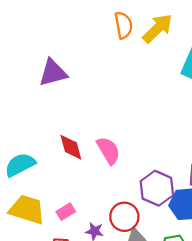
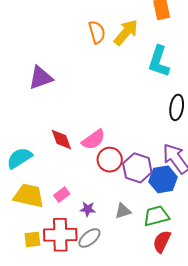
pink semicircle: (108, 151) -> (93, 140), turned 90
red circle: (124, 217) -> (110, 160), moved

